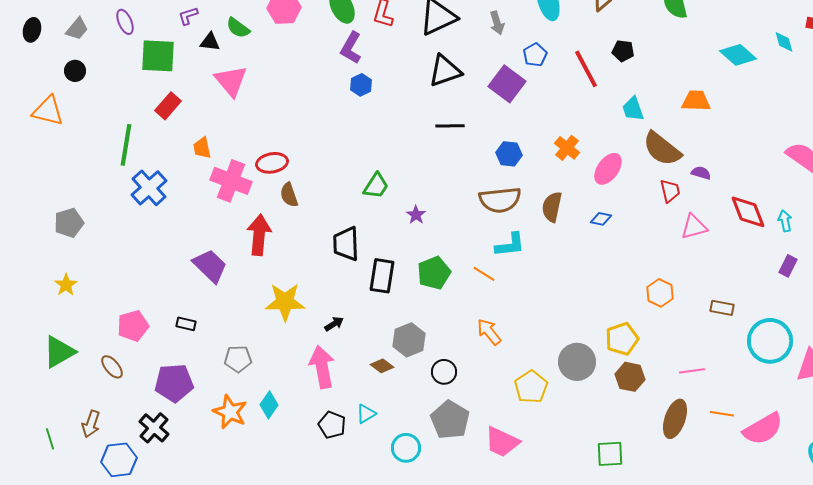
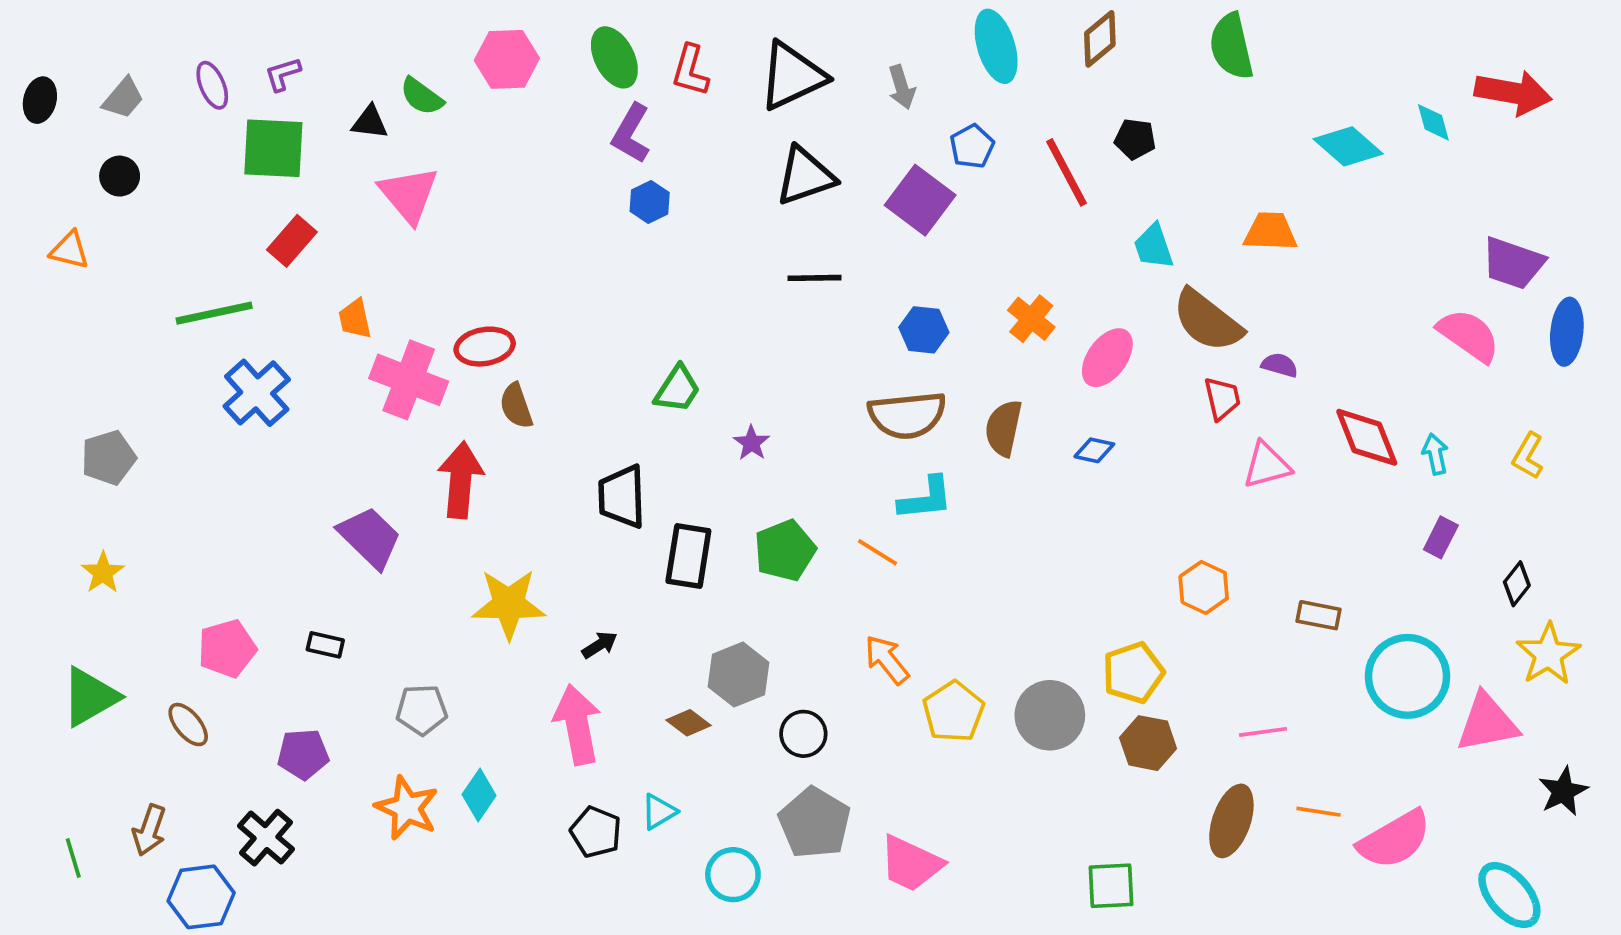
purple L-shape: (188, 16) -> (283, 74), moved
orange triangle: (48, 111) -> (70, 250), size x0.7
green line: (126, 145) -> (214, 313), turned 69
purple pentagon: (174, 383) -> (303, 754), size x0.7
yellow pentagon: (531, 387) -> (953, 712), moved

